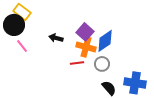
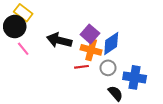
black arrow: (56, 38) -> (59, 40), size x1.6
blue cross: (135, 83) -> (135, 77), moved

